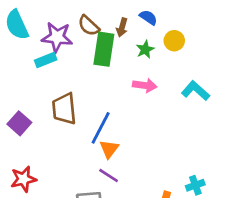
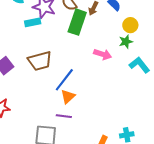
green star: (145, 49) -> (126, 42), moved
brown trapezoid: (64, 109) -> (40, 61), turned -110
purple line: (109, 176) -> (64, 116), turned -35

